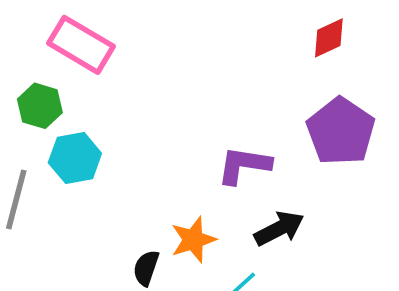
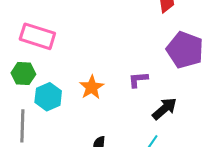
purple L-shape: (244, 165) -> (138, 80), size x0.7
orange star: (193, 240) -> (92, 87), moved

